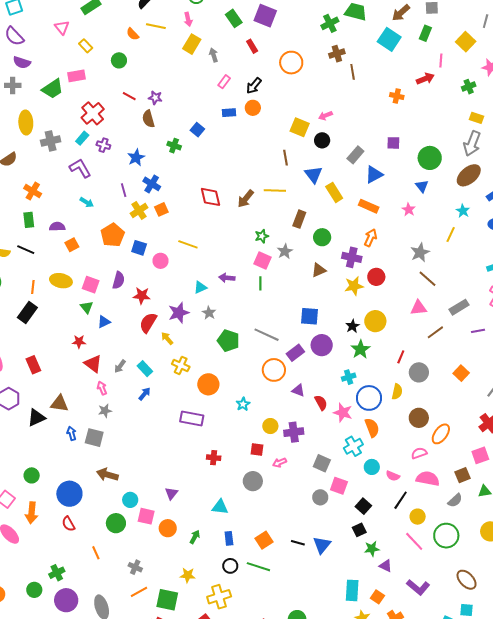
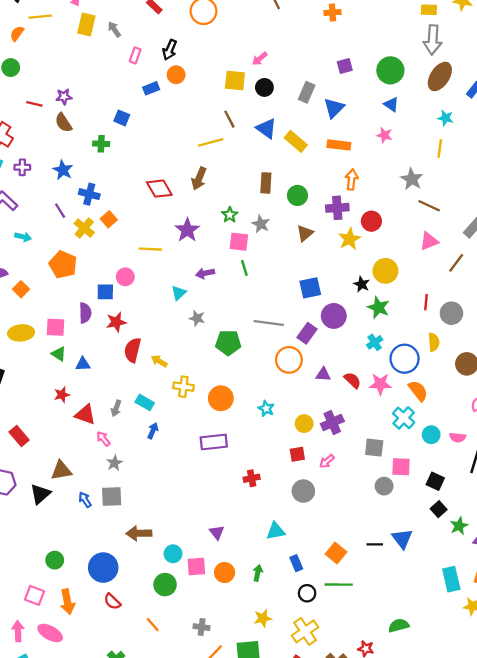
orange semicircle: (133, 34) -> (17, 33), turned 96
yellow line: (275, 190) -> (211, 142), moved
blue square: (139, 248) -> (105, 292), moved
purple star: (179, 313) -> (187, 230), moved
blue triangle: (104, 322) -> (83, 364), turned 40

